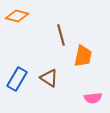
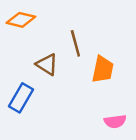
brown triangle: (49, 78) -> (47, 64), moved

